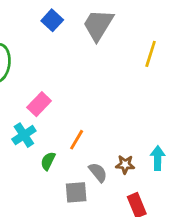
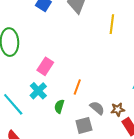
yellow line: (151, 54) -> (112, 24), moved
brown star: (125, 165) -> (118, 109), moved

